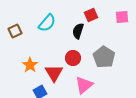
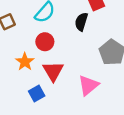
red circle: (73, 58) -> (45, 42), moved

